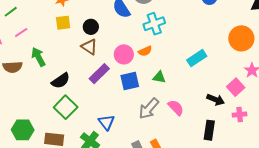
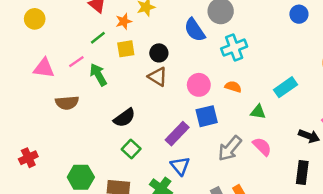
green line: (11, 12) -> (98, 38), moved
orange semicircle: (145, 51) -> (233, 87), moved, turned -136
green arrow: (38, 57) -> (98, 75), moved
purple rectangle: (99, 74) -> (177, 134), moved
green triangle: (159, 77) -> (258, 112), moved
green square: (66, 107) -> (131, 149), size x0.7

